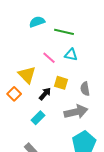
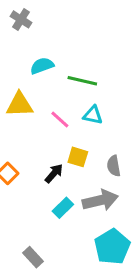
yellow triangle: (27, 75) -> (20, 105), moved, turned -48
cyan rectangle: (38, 118) -> (63, 208), moved

